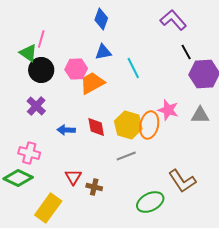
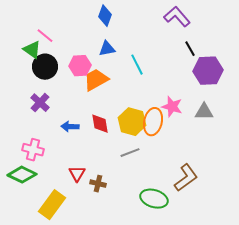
pink line: (41, 39) -> (45, 36), turned -66
brown L-shape: (182, 181) -> (186, 178), turned -92
green ellipse: (150, 202) -> (154, 199), turned 44

